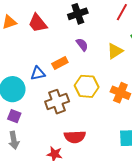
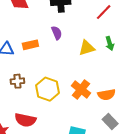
yellow hexagon: (87, 86) -> (48, 89), moved
brown cross: (57, 102) -> (17, 81), size x0.6

